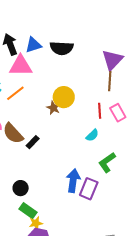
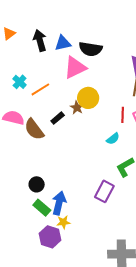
pink triangle: (21, 66) -> (75, 68), moved, turned -30
black rectangle: (33, 142) -> (58, 118), moved
blue arrow: (73, 181) -> (59, 203), moved
yellow star: (36, 223) -> (63, 222), moved

